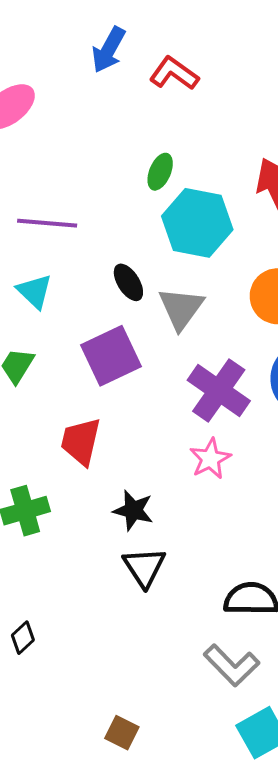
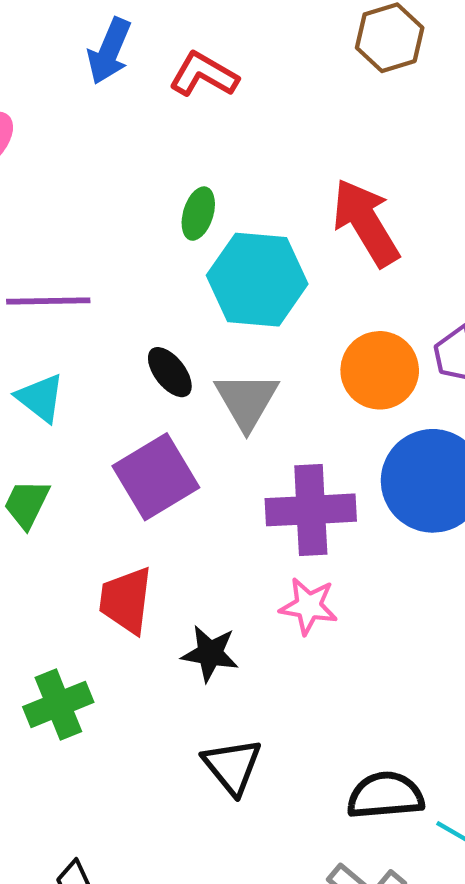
purple cross: (219, 391) -> (311, 510), turned -32
pink star: (210, 459) -> (309, 606), turned -30
black star: (133, 510) -> (210, 653), moved

